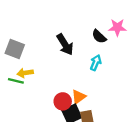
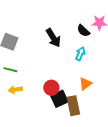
yellow arrow: (25, 73) -> (15, 90), moved
orange triangle: (79, 97) -> (85, 84), moved

